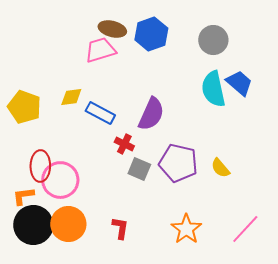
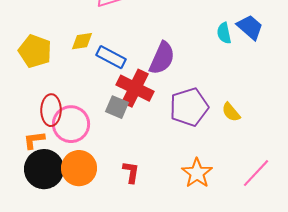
cyan semicircle: (213, 89) -> (224, 33), size x0.6
red cross: (124, 144) -> (135, 88), size x1.8
purple pentagon: (178, 163) -> (189, 107), turned -30
gray square: (139, 169) -> (117, 107), moved

